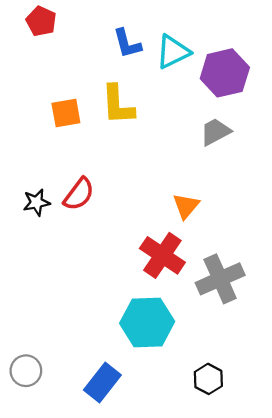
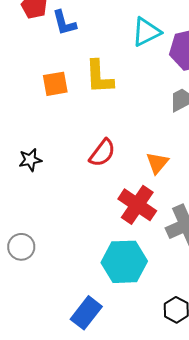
blue L-shape: (127, 44) -> (64, 23), moved
red semicircle: (79, 194) -> (102, 153), moved
gray circle: (26, 371) -> (21, 247), moved

